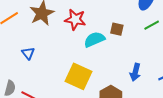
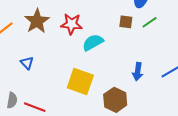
brown square: (117, 29) -> (126, 22), moved

